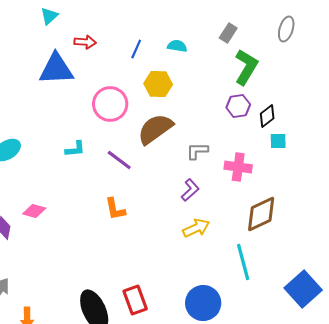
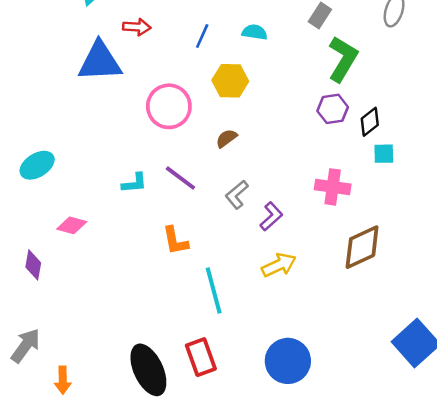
brown semicircle: (155, 129) -> (226, 138), size x0.5
cyan L-shape: (75, 149) -> (134, 183), moved
gray L-shape: (197, 151) -> (237, 195), moved, turned -40
pink diamond: (34, 211) -> (72, 225), moved
cyan line: (243, 262) -> (214, 291), moved

